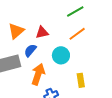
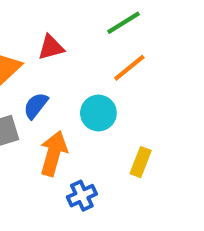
red triangle: (42, 32) -> (51, 47), moved
yellow rectangle: (81, 80) -> (141, 162), turned 32

